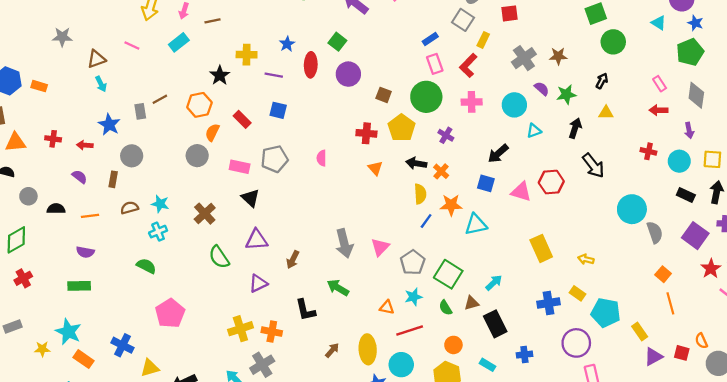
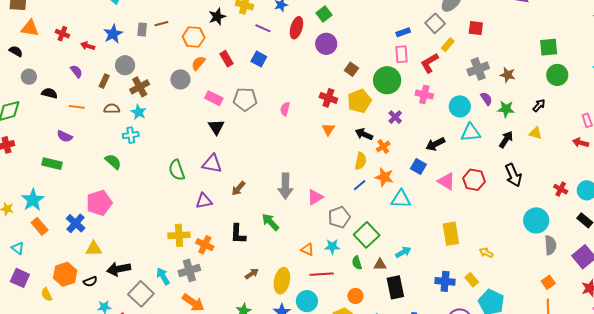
cyan triangle: (534, 131) -> (471, 133), size x1.5
red cross: (648, 151) -> (561, 189), moved
brown cross: (205, 214) -> (140, 87), moved
pink pentagon: (170, 313) -> (99, 203), moved

